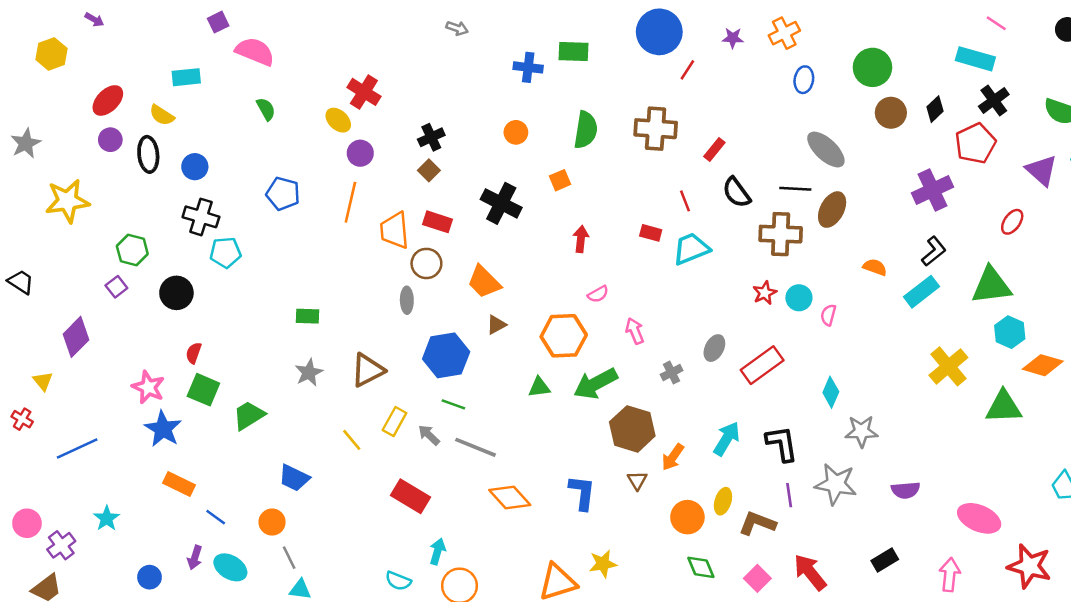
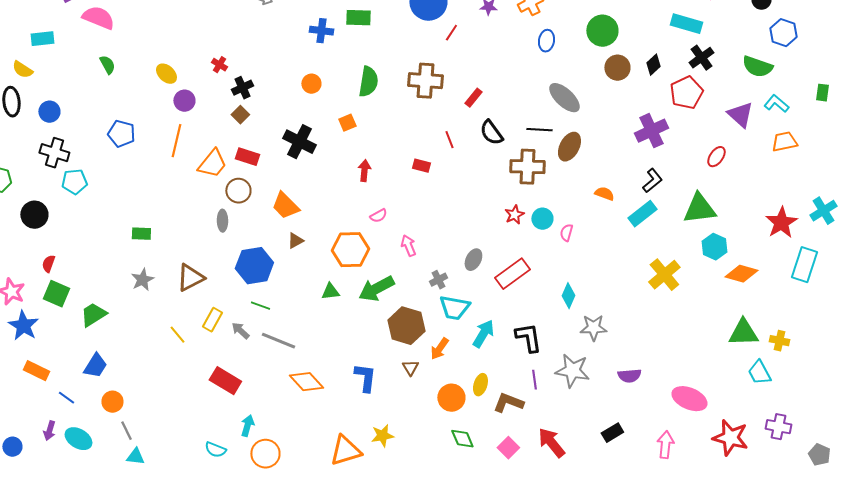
red cross: (364, 92) -> (219, 65), moved, size x0.6
orange trapezoid: (395, 230) -> (212, 164), turned -136
cyan trapezoid: (691, 249) -> (454, 308), moved, turned -148
green triangle: (1004, 407) -> (743, 333), moved
blue trapezoid: (294, 478) -> (95, 366), moved, turned -84

